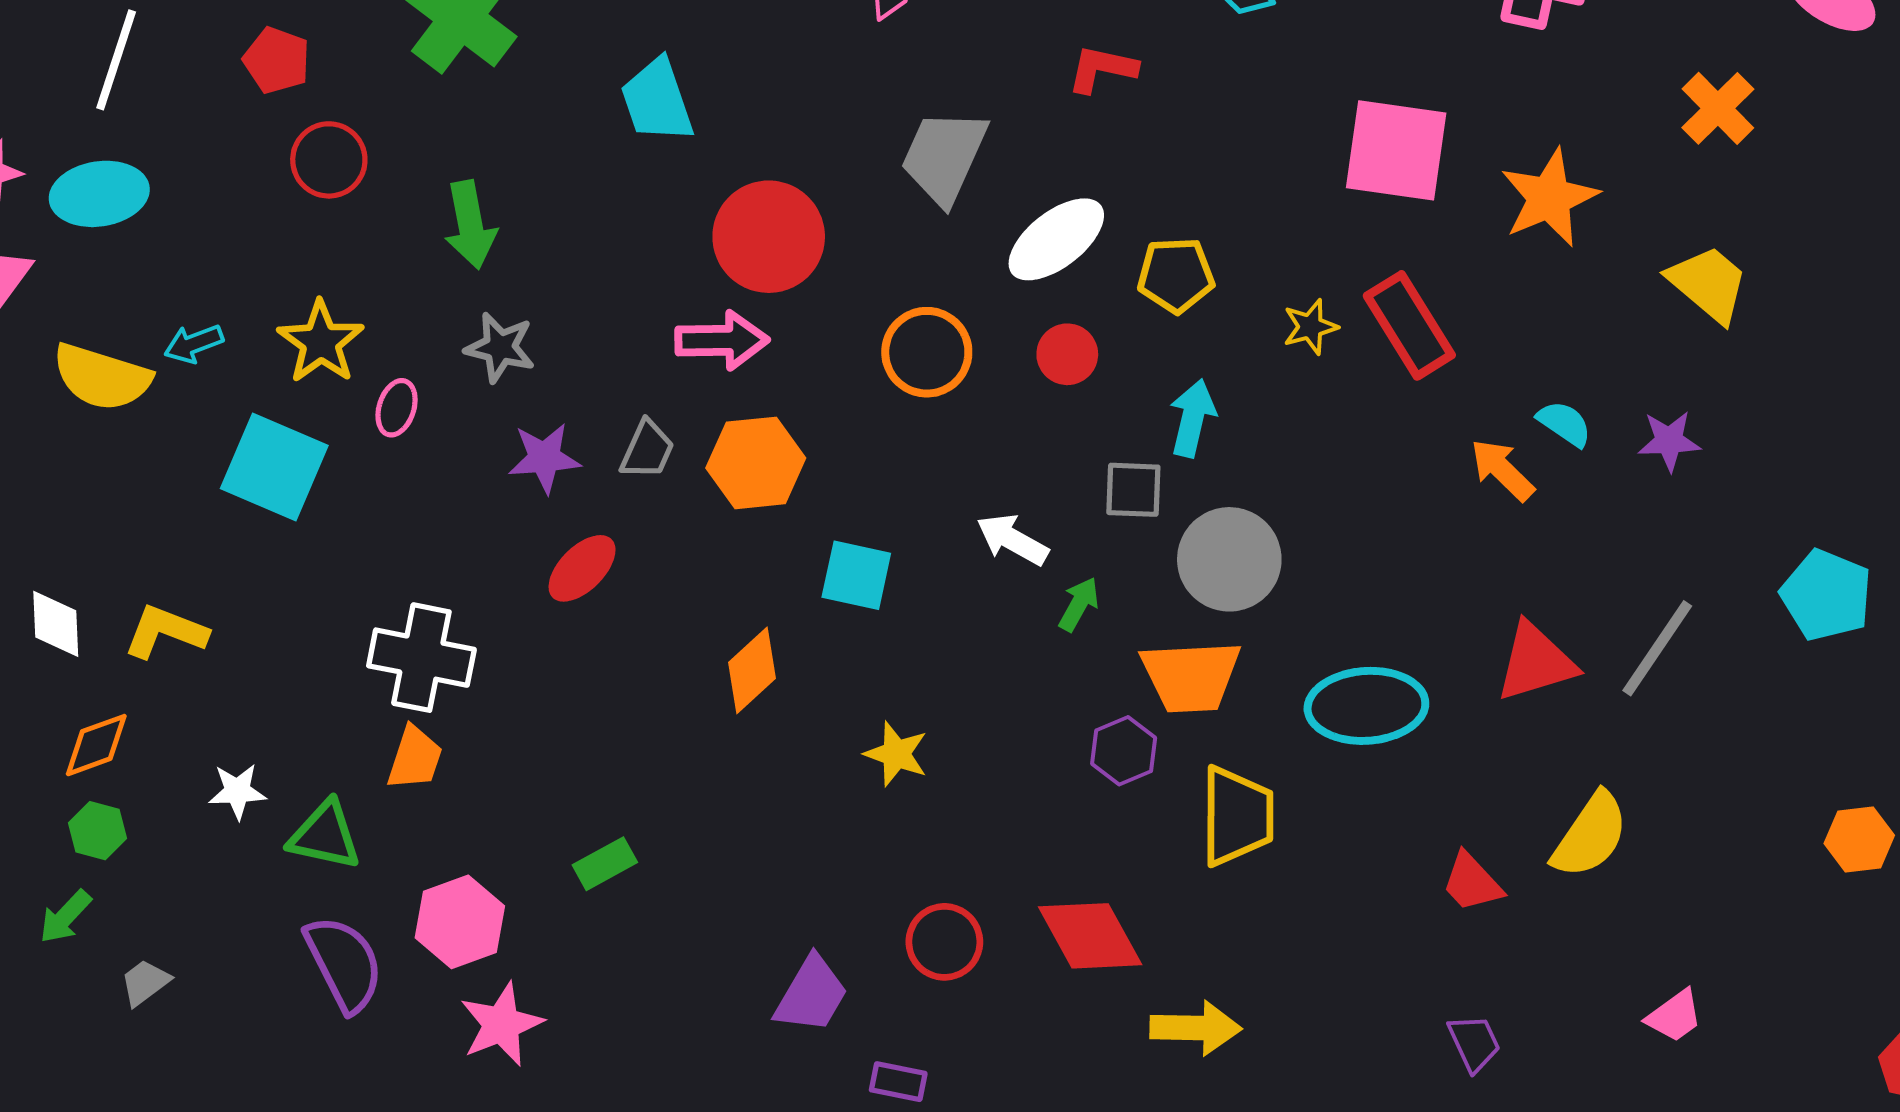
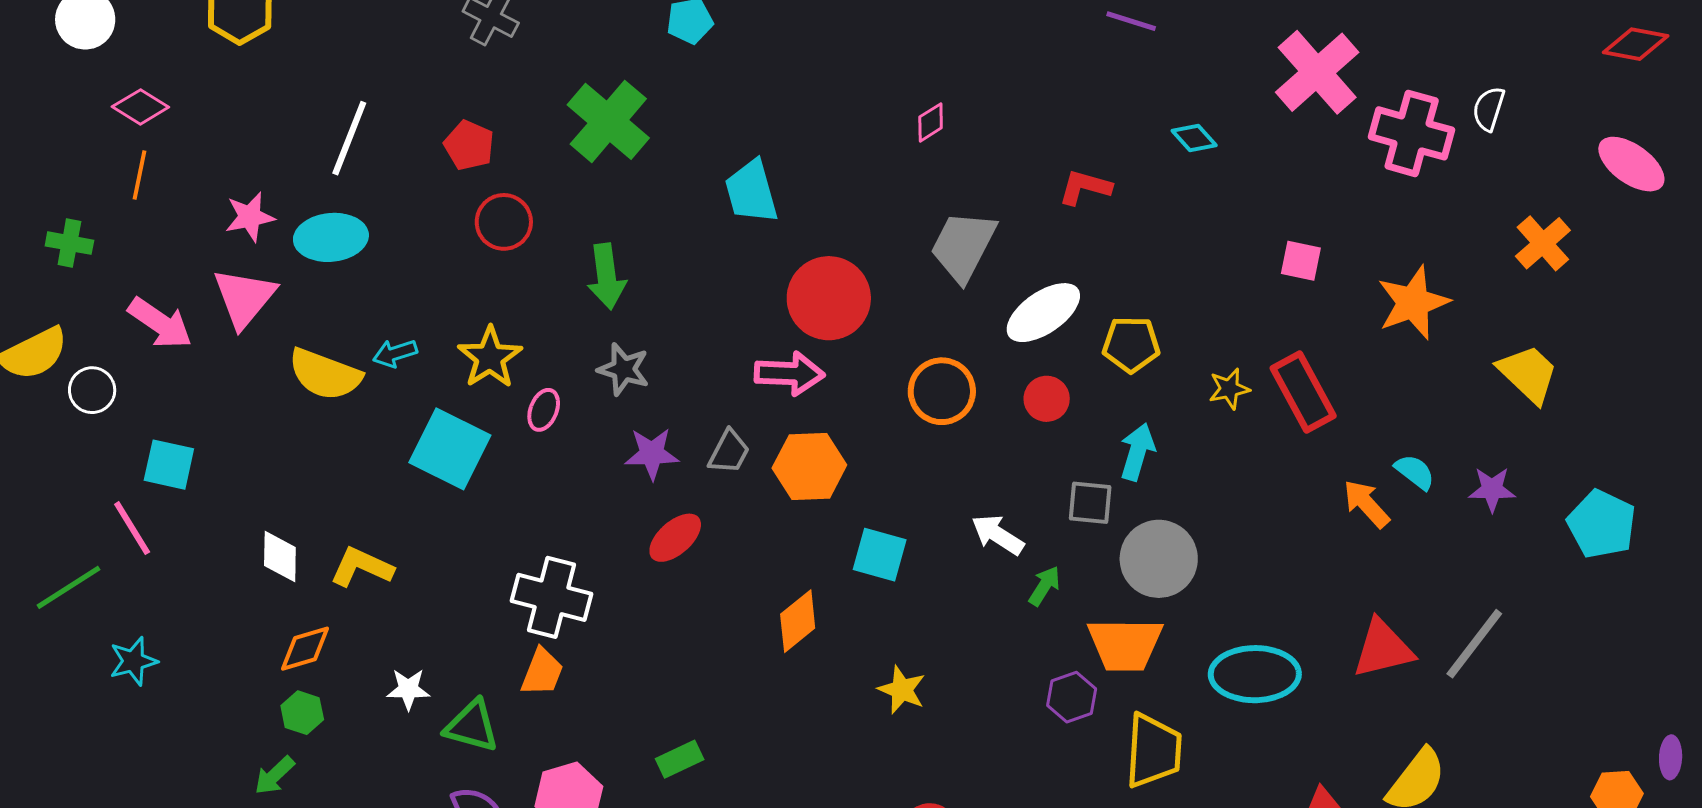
pink square: (1396, 150) -> (1301, 261), size x0.5
cyan pentagon: (1826, 595) -> (1602, 524), moved

